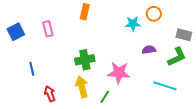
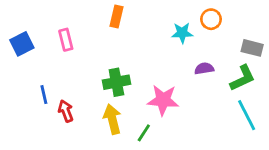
cyan line: (165, 86) -> (247, 115), moved, turned 45
red arrow: (50, 94) -> (66, 111), moved

